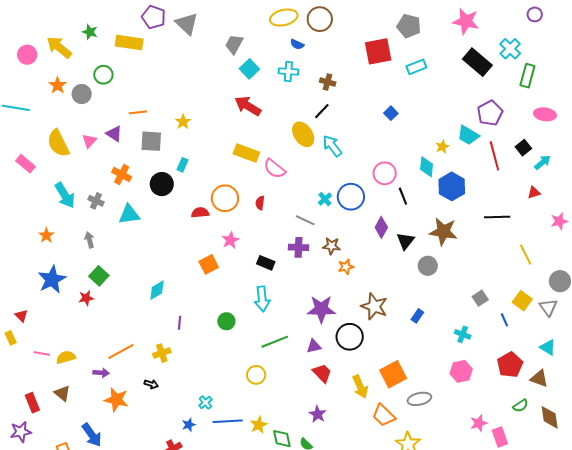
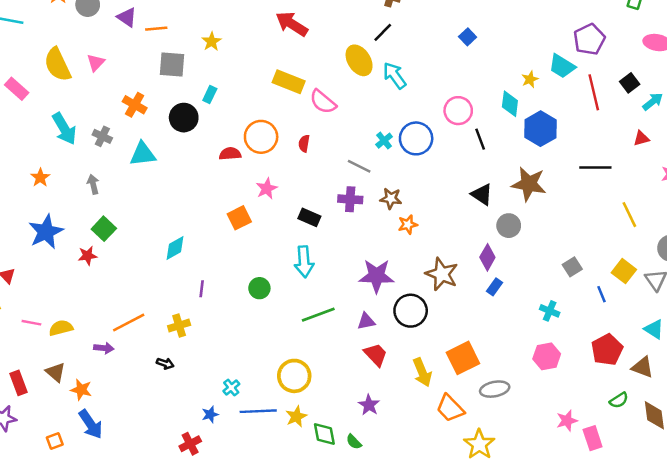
purple triangle: (114, 134) -> (127, 17), moved
purple diamond: (381, 227) -> (487, 257), moved
black triangle: (405, 241) -> (482, 195), turned -36
yellow circle: (256, 375) -> (294, 376), moved, size x1.4
orange star: (116, 400) -> (81, 390), moved, size x0.7

